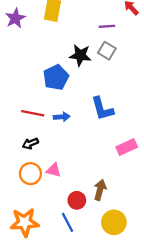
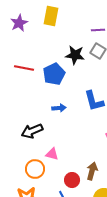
red line: (33, 113) -> (24, 68), moved
black arrow: (30, 143) -> (32, 131), size x1.5
orange circle: (30, 174) -> (35, 169), moved

